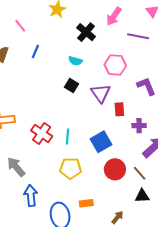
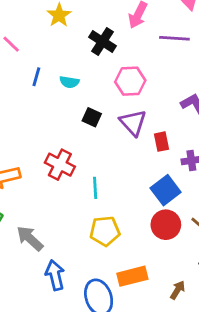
cyan semicircle: (75, 61) -> (69, 82), moved
pink hexagon: (115, 65) -> (130, 81), moved
red cross: (42, 133) -> (60, 165), moved
blue square: (101, 142) -> (166, 190), moved
orange rectangle: (86, 203) -> (132, 276), size x1.5

